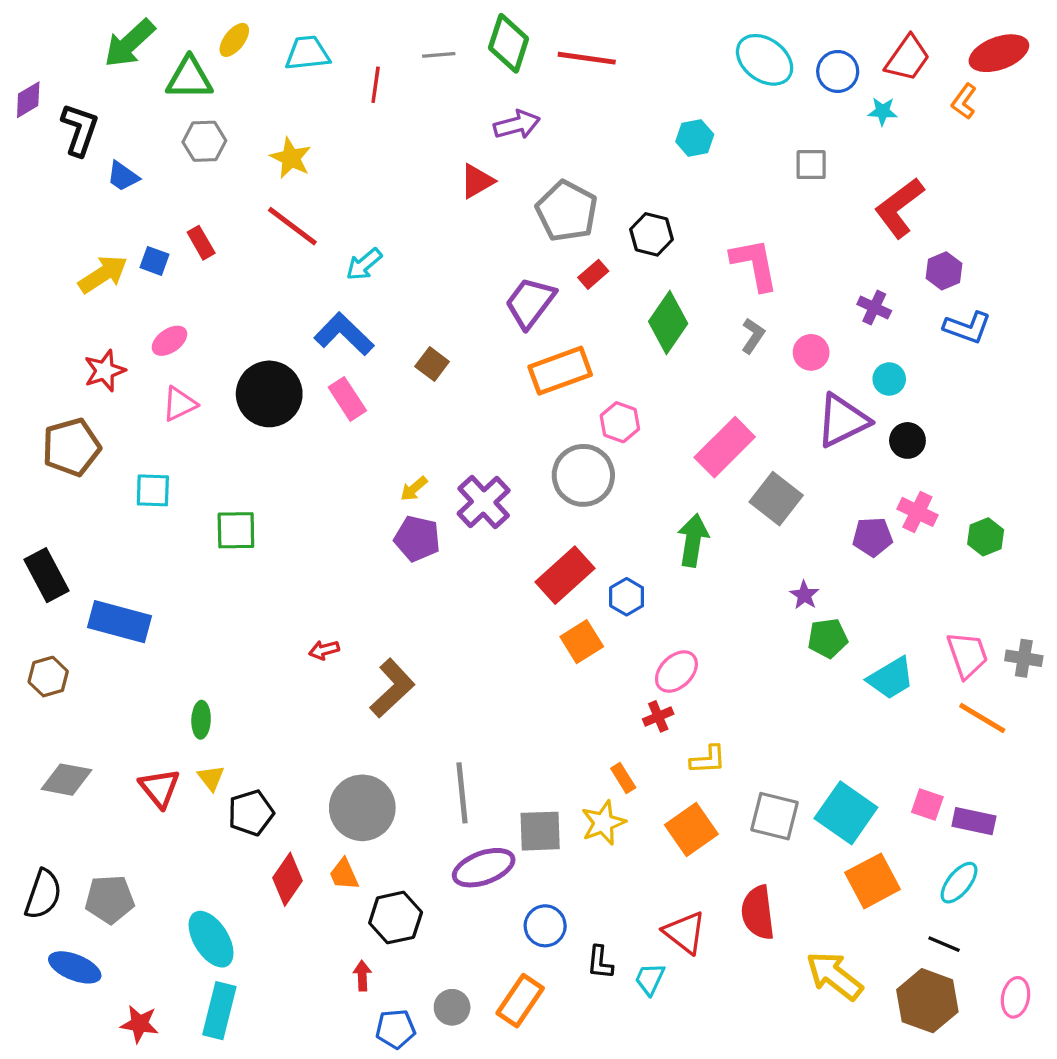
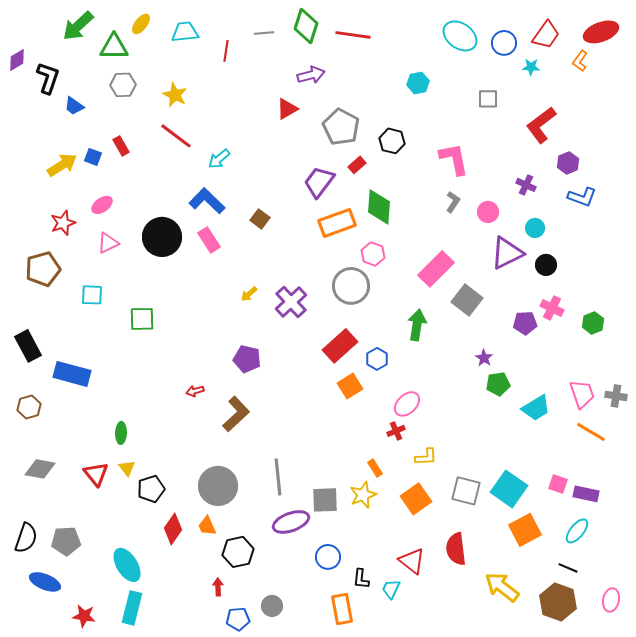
green diamond: (668, 322) -> (379, 207), moved, turned -30
purple pentagon: (417, 539) -> (247, 359), moved
orange rectangle: (520, 1001) -> (342, 609), moved, turned -44

